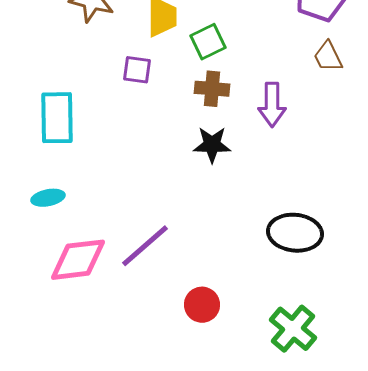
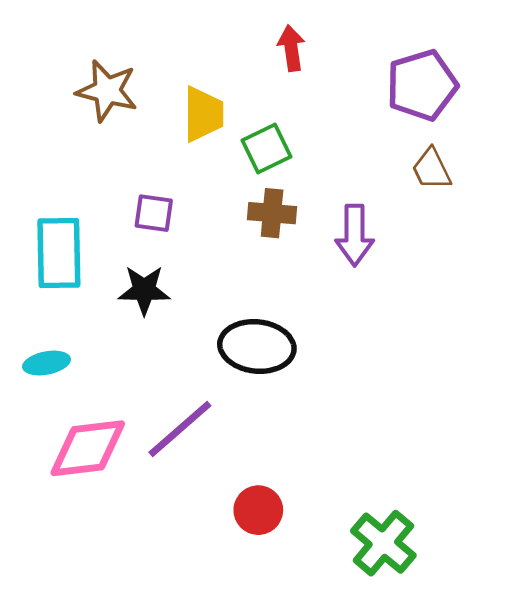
purple square: (137, 70) -> (154, 213), moved
black star: (212, 145) -> (144, 290), moved
black ellipse: (295, 233) -> (257, 346), moved

